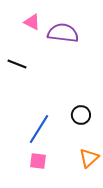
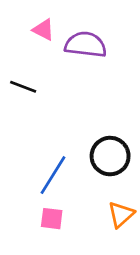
black circle: (81, 115) -> (110, 156), size x1.5

